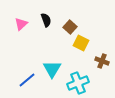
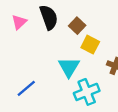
black semicircle: (46, 20) -> (49, 17), size x1.5
cyan triangle: (52, 69) -> (69, 67), moved

